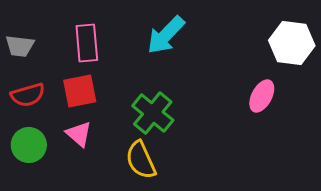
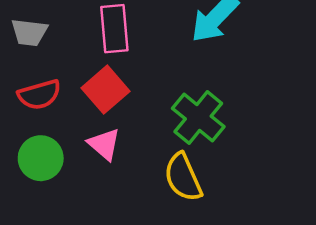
red square: (80, 91) -> (105, 90), turned -30

